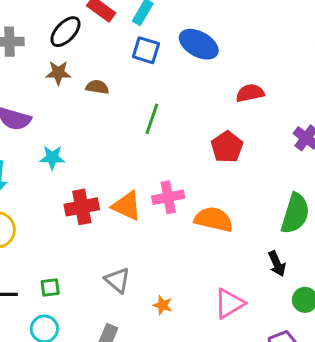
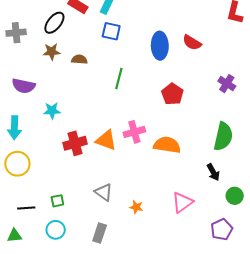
blue ellipse: (199, 44) -> (160, 46), moved, turned 64
red semicircle: (250, 93) -> (192, 43), moved, turned -132

